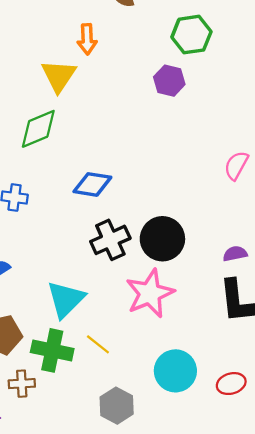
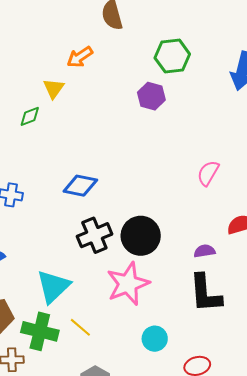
orange arrow: (87, 39) -> (80, 57), turned 56
yellow triangle: (59, 76) -> (54, 89), size x0.7
green diamond: (38, 129) -> (30, 116), moved, size x0.6
cyan circle: (175, 371) -> (155, 339), moved, size x0.7

